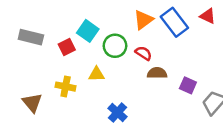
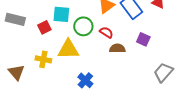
cyan square: (88, 31) -> (61, 14), turned -30
yellow triangle: (96, 74) -> (68, 49), size x1.6
purple square: (188, 85) -> (143, 39), moved

